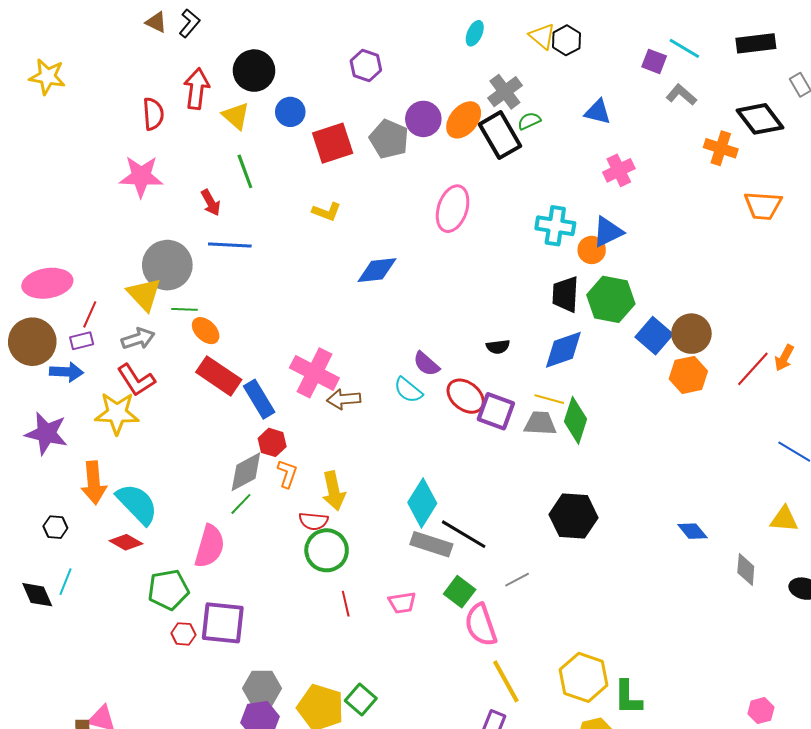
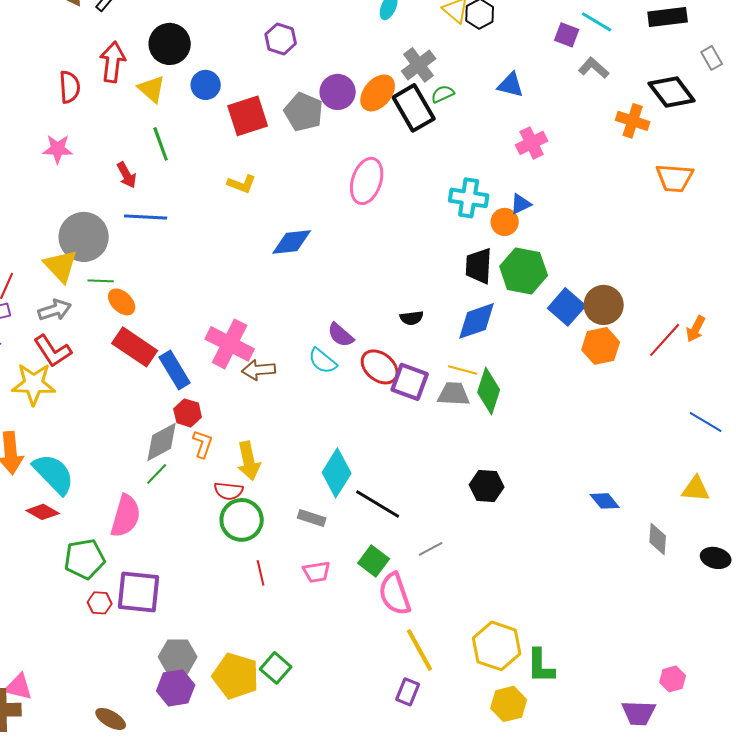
pink star: (141, 176) -> (58, 149), size x0.7
blue triangle: (608, 232) -> (521, 204), size x0.7
black hexagon: (573, 516) -> (487, 486), size x0.7
gray rectangle: (431, 544) -> (312, 518), moved, size x0.7

